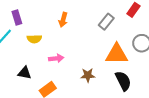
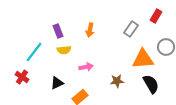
purple rectangle: (17, 18) -> (58, 31), moved
black triangle: (25, 73) -> (57, 83), turned -32

